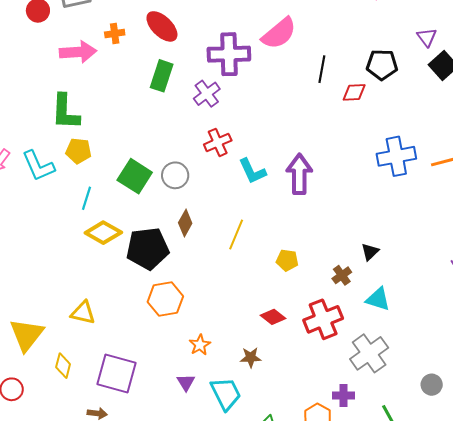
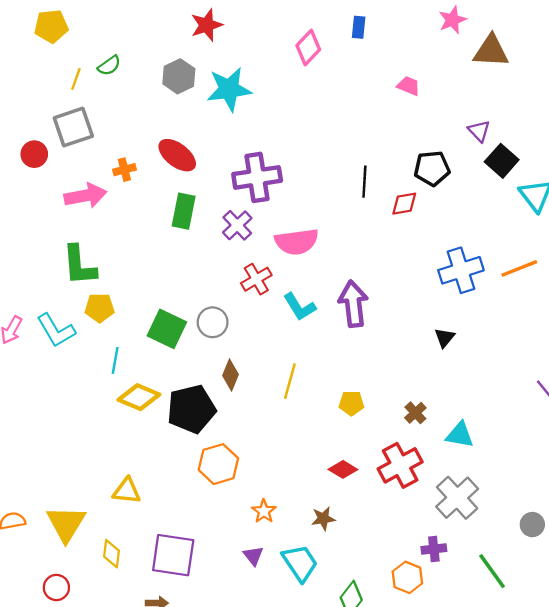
pink semicircle: (279, 33) -> (297, 242), moved, turned 39
black triangle: (370, 252) -> (444, 338), moved

